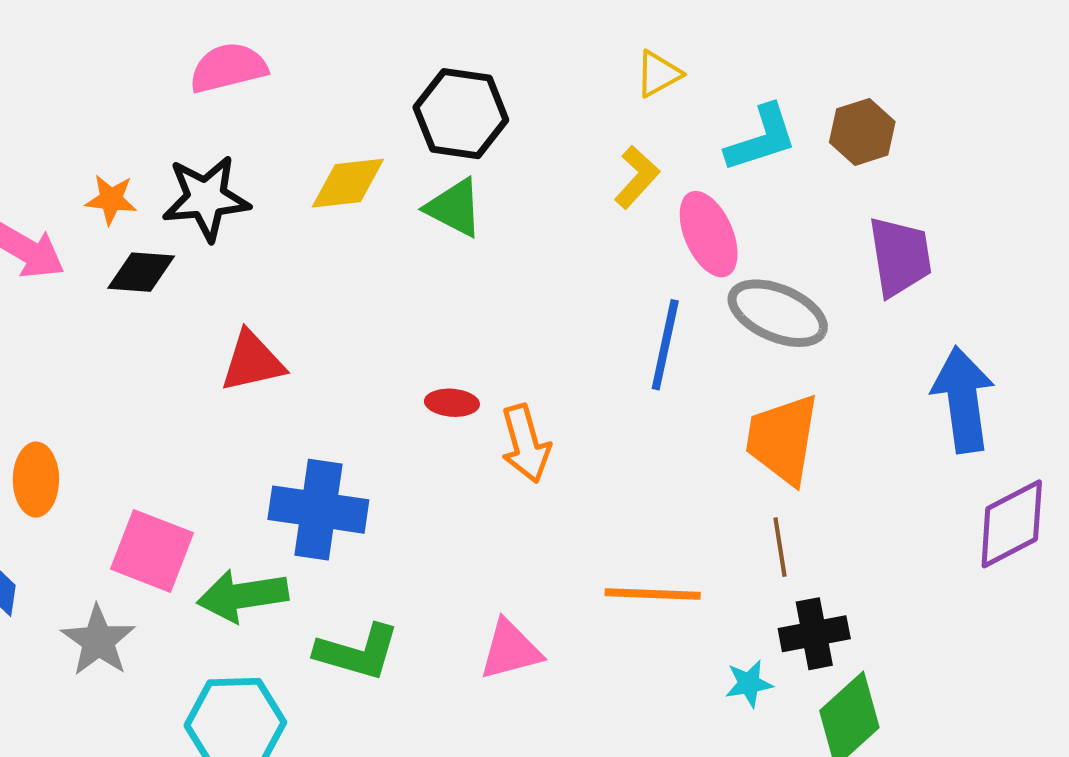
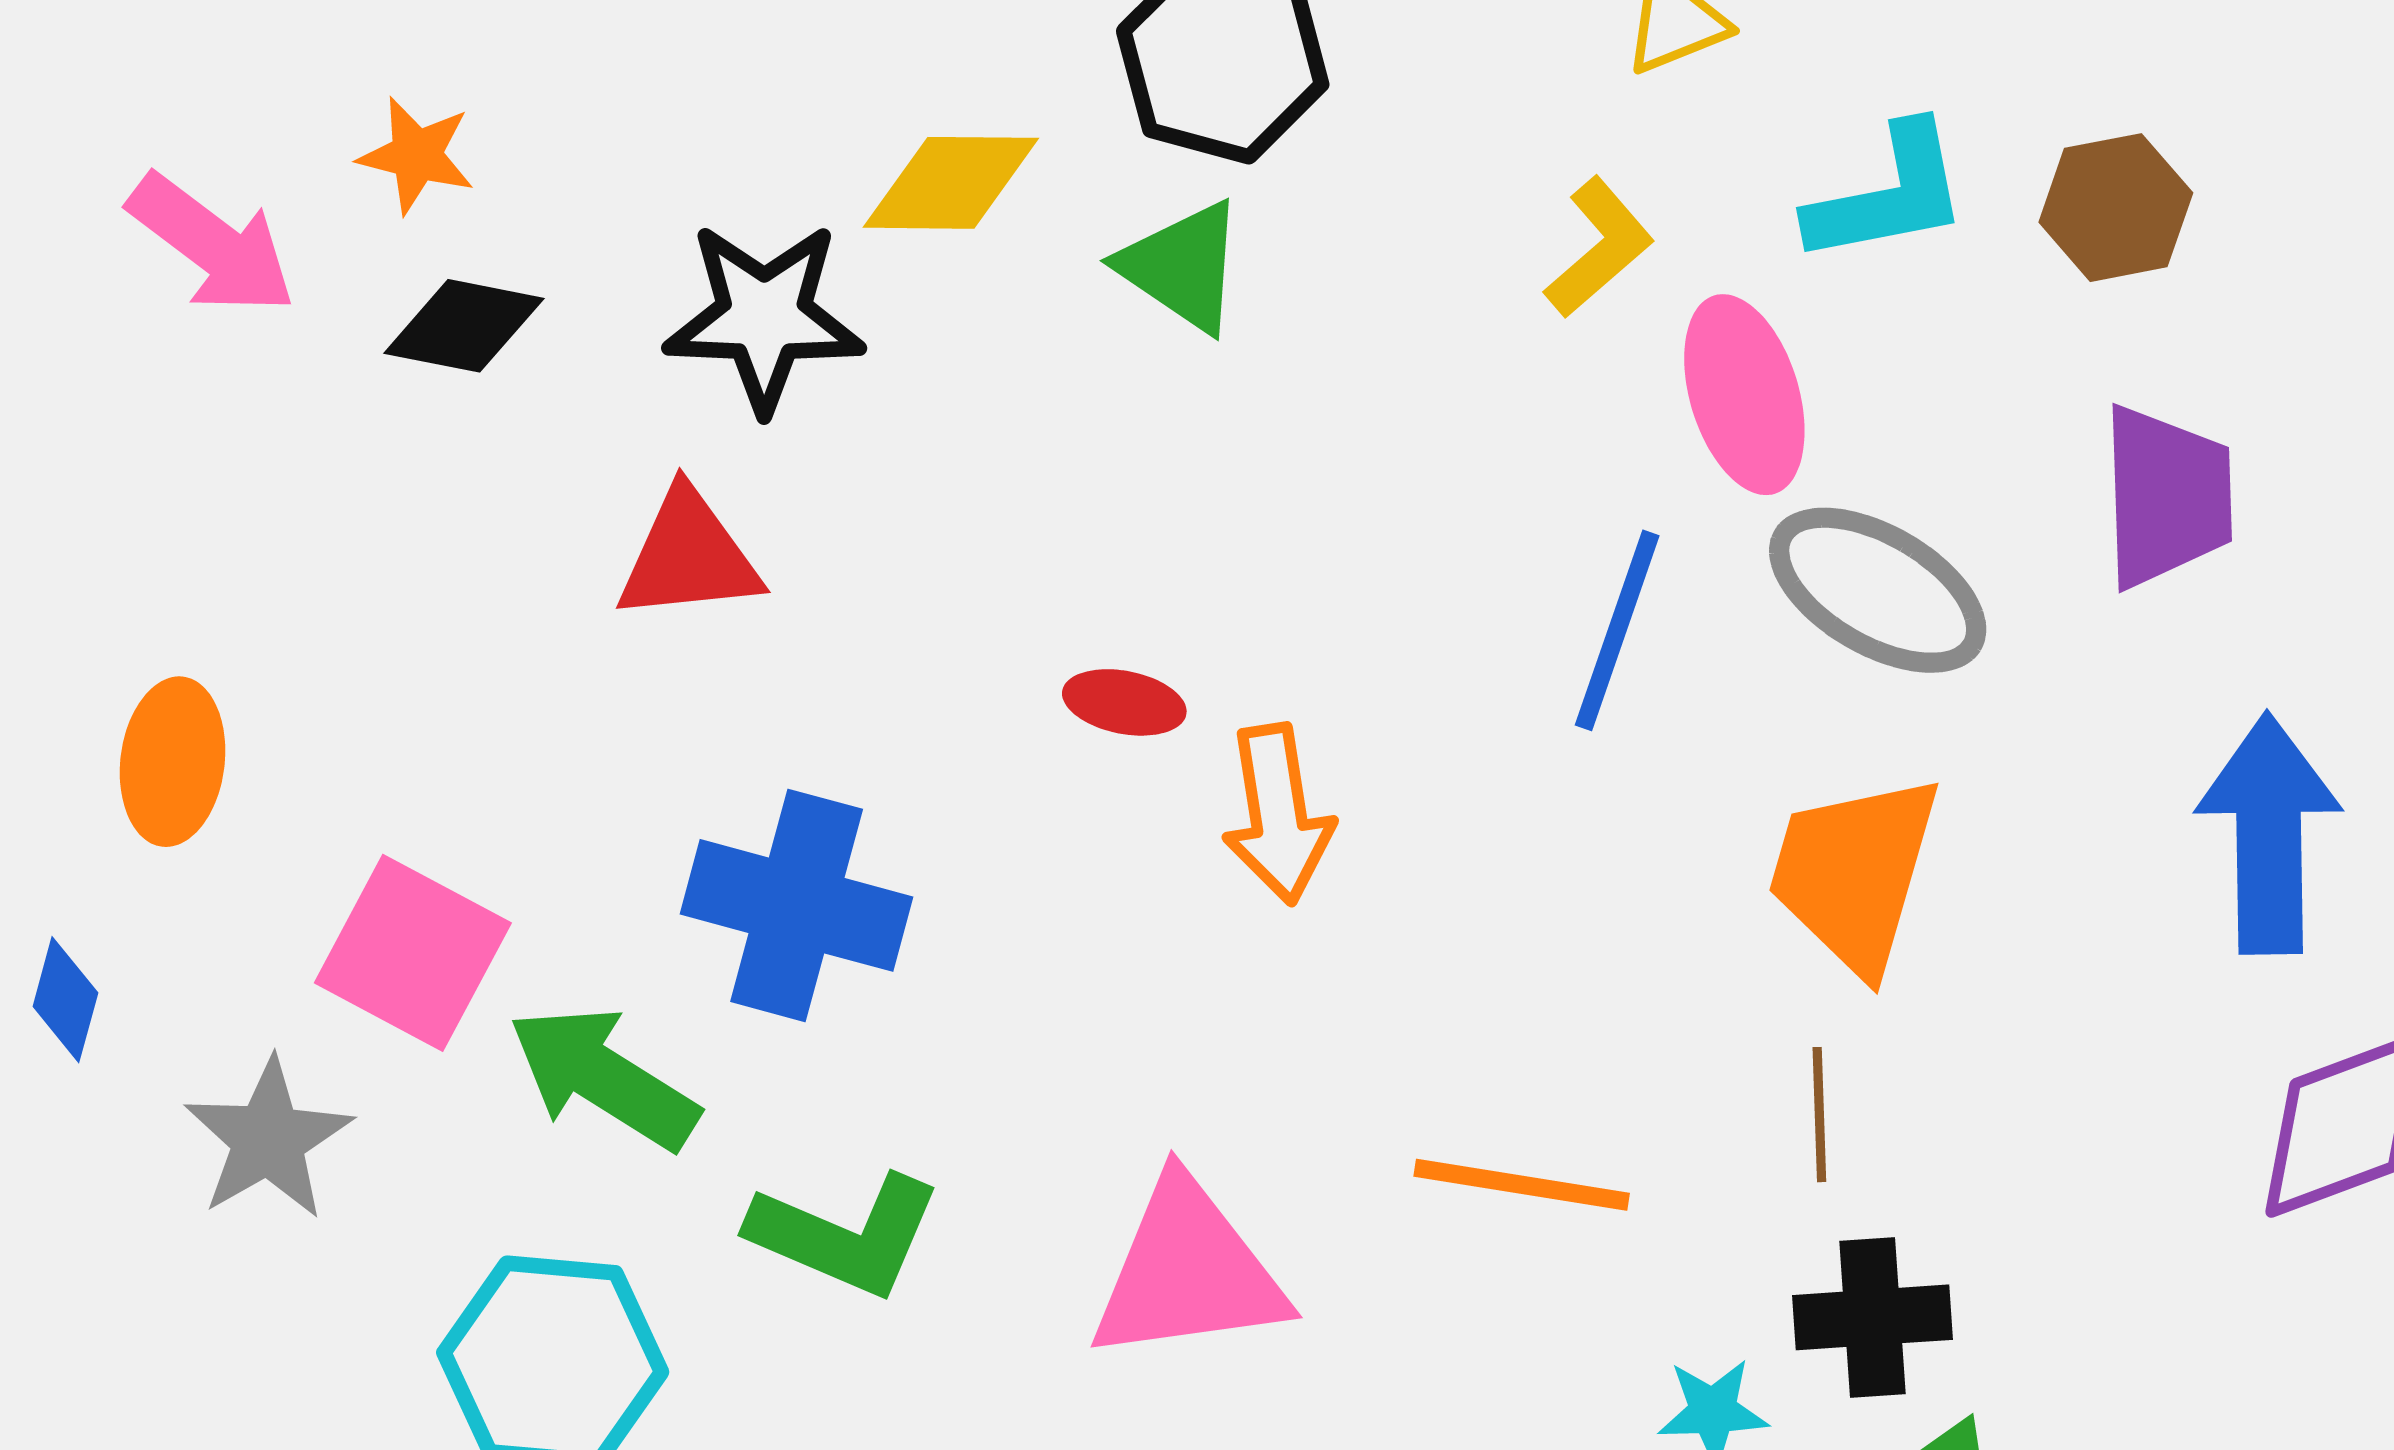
black star: (206, 198) -> (764, 317), moved
green arrow: (243, 596) -> (604, 1078), turned 34
pink triangle: (510, 650) -> (1188, 1272), size x1.4

